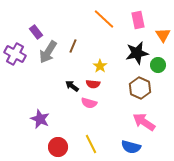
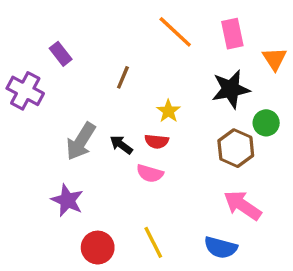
gray arrow: (48, 52) -> (81, 141), moved
green circle: (158, 65) -> (266, 123), moved

